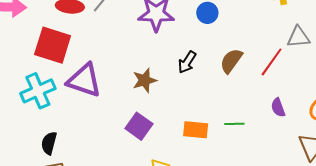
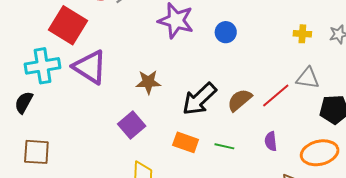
brown semicircle: (231, 61) -> (240, 100), moved
black arrow: (187, 62) -> (199, 99), moved, size x1.6
black semicircle: (49, 143) -> (24, 102), moved

